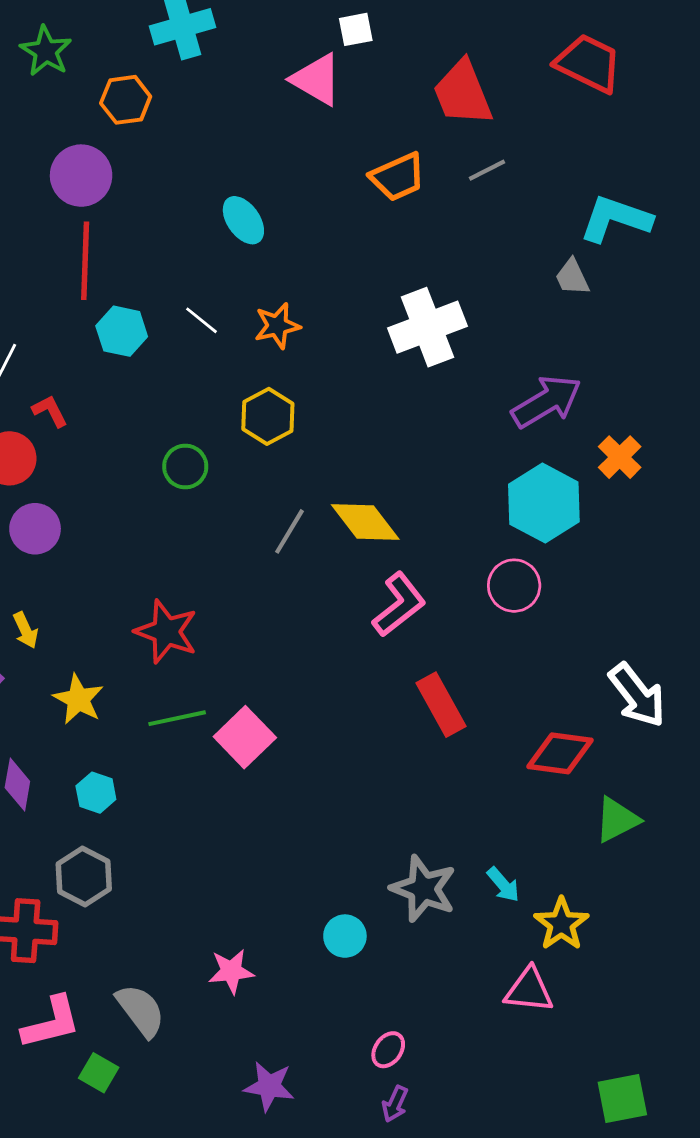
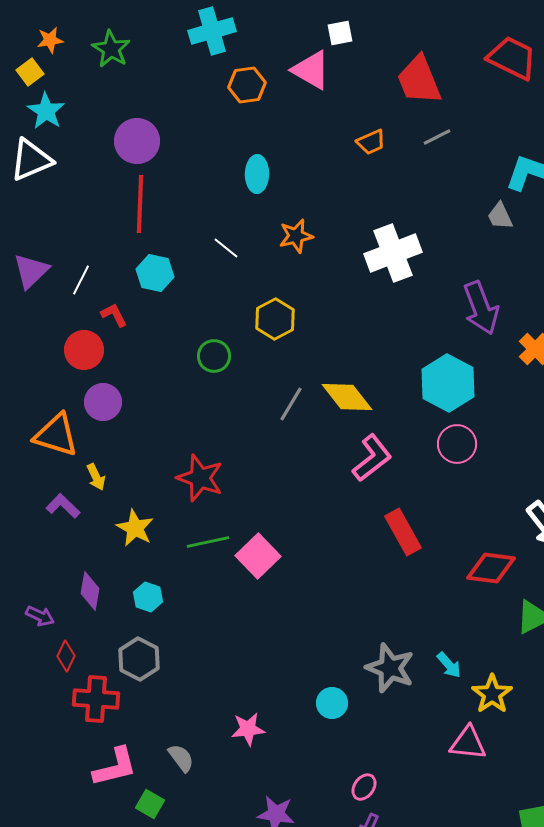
orange hexagon: (126, 100) -> (247, 85), moved
orange trapezoid: (398, 177) -> (371, 142), size x0.7
cyan ellipse: (243, 220) -> (257, 174), turned 36
orange star: (277, 326) -> (296, 236), moved
cyan hexagon: (122, 331) -> (155, 273), moved
purple arrow: (547, 402) -> (481, 308), turned 100
cyan hexagon: (544, 503) -> (448, 383), moved
gray semicircle: (141, 1010) -> (181, 758), size x0.7

